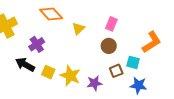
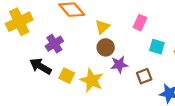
brown circle: (109, 46) -> (106, 47), moved
cyan square: (133, 62) -> (157, 47), moved
purple star: (94, 83) -> (119, 65), moved

